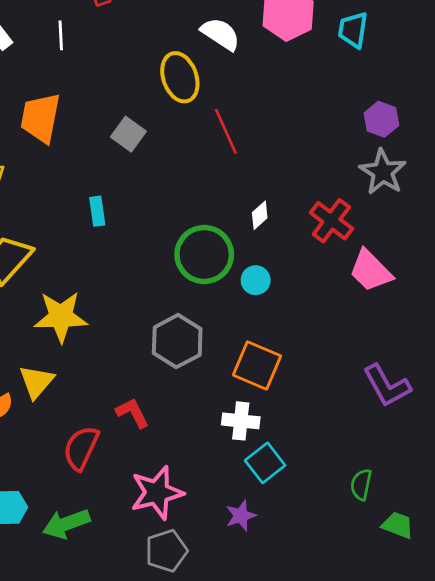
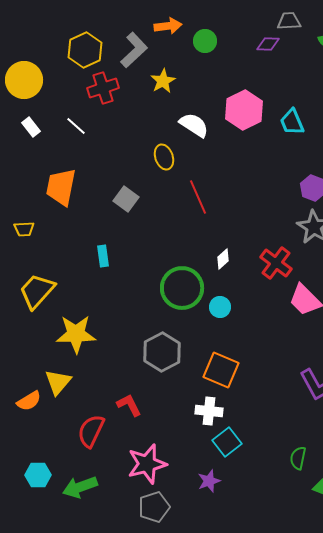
cyan trapezoid: (353, 30) -> (292, 122), turned -32
white line: (61, 35) -> (76, 126), turned -45
yellow ellipse: (180, 77) -> (164, 157), size x0.7

